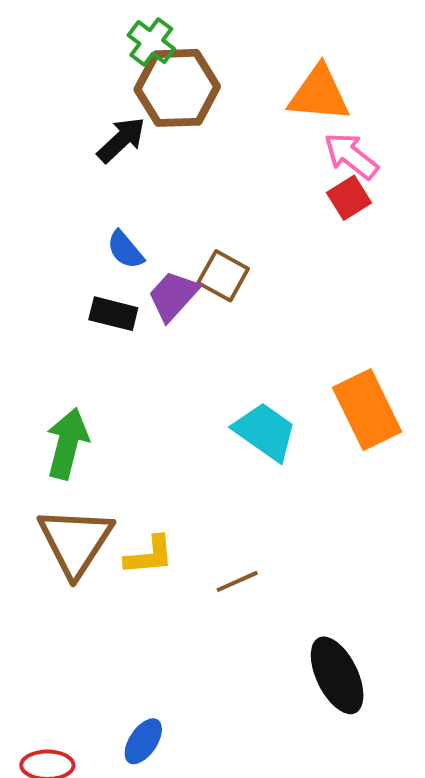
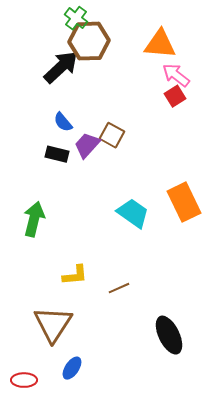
black arrow: (121, 140) -> (61, 67), size x1.4
brown triangle: (75, 541) -> (53, 324), moved

